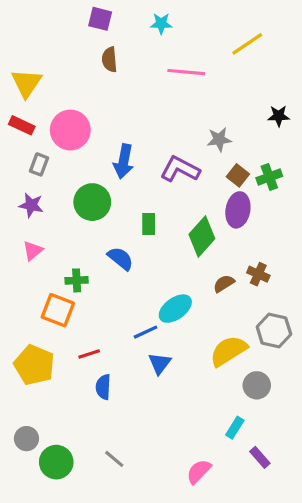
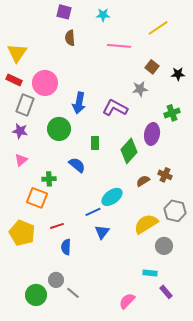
gray rectangle: (39, 164) -> (25, 105), size x1.5
brown square: (238, 175) -> (152, 67), moved
cyan rectangle: (235, 428) -> (150, 273), turned 64
gray circle: (26, 439) -> (56, 280), moved

